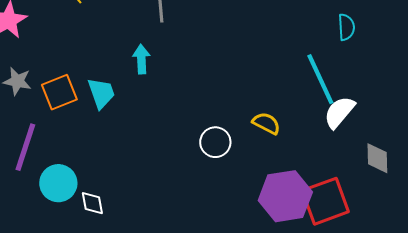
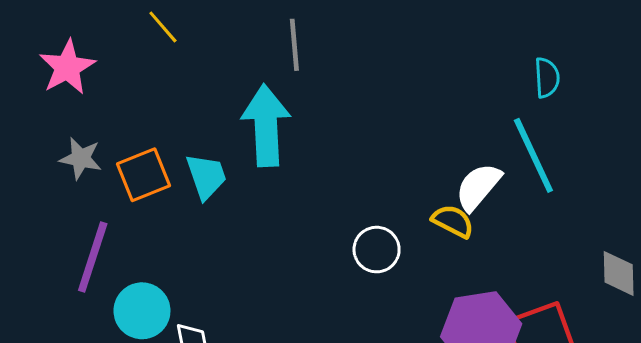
cyan semicircle: (346, 27) -> (547, 78), moved
cyan arrow: (141, 59) -> (266, 126), size x1.8
white semicircle: (339, 112) -> (478, 187), moved

